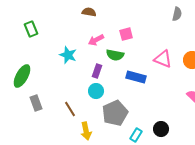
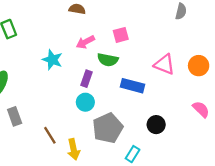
brown line: (70, 109) -> (50, 135), moved
black circle: (161, 129) -> (156, 125), moved

